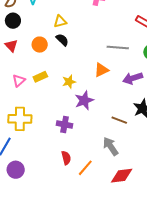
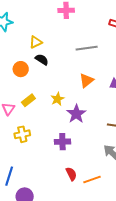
gray line: (118, 48) -> (87, 48), moved
yellow cross: (20, 119) -> (22, 134), moved, size x0.7
orange line: (85, 168) -> (92, 179), turned 42

